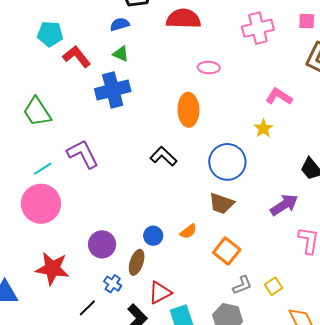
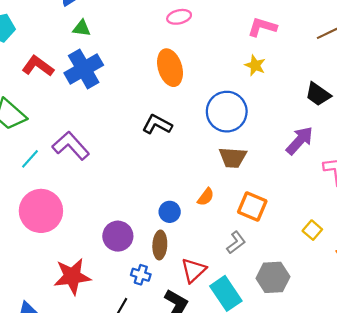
red L-shape: (77, 57) -> (38, 66), moved
cyan line: (43, 169) -> (30, 159), moved
gray L-shape: (242, 285) -> (236, 243), moved

